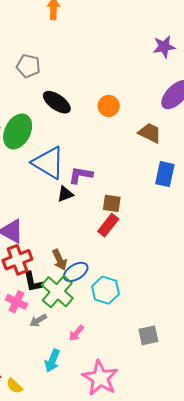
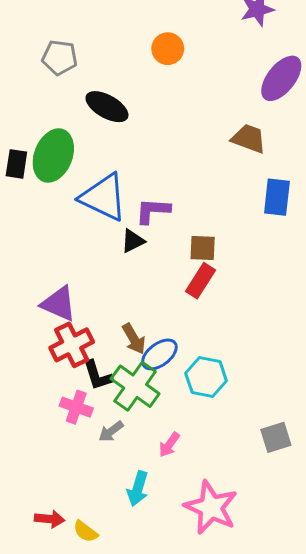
orange circle: (109, 106) -> (168, 49), moved

